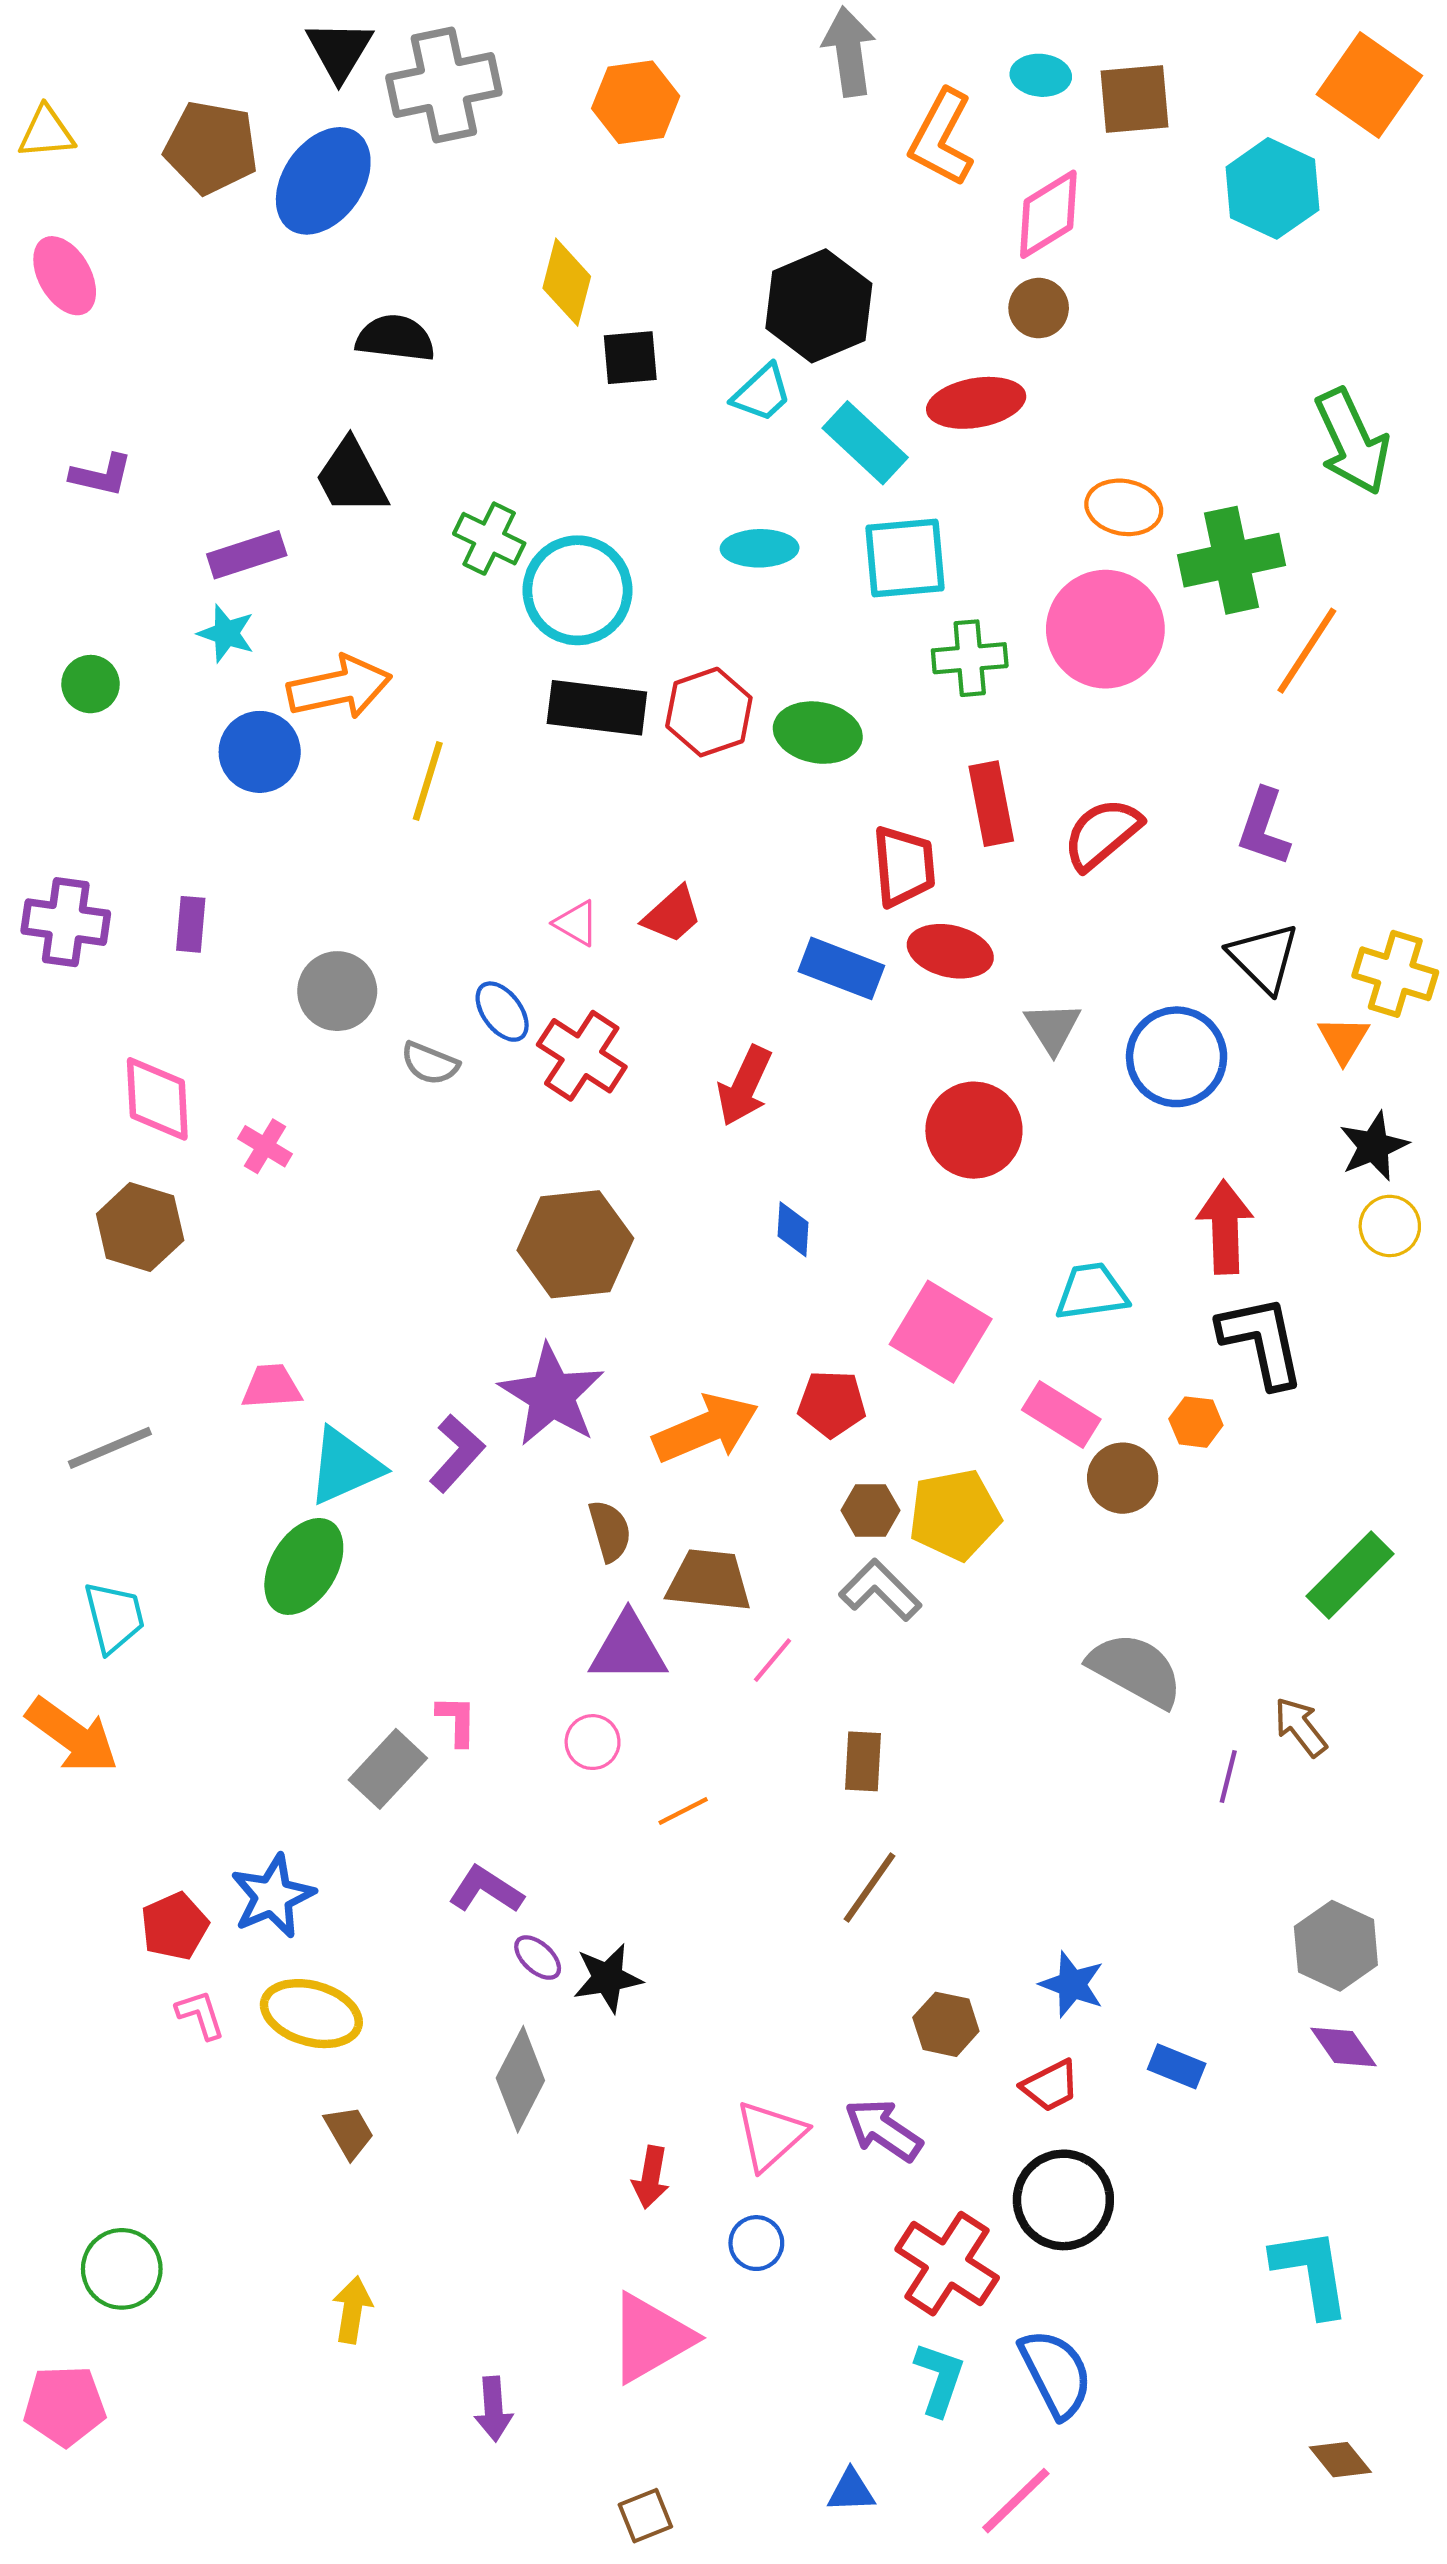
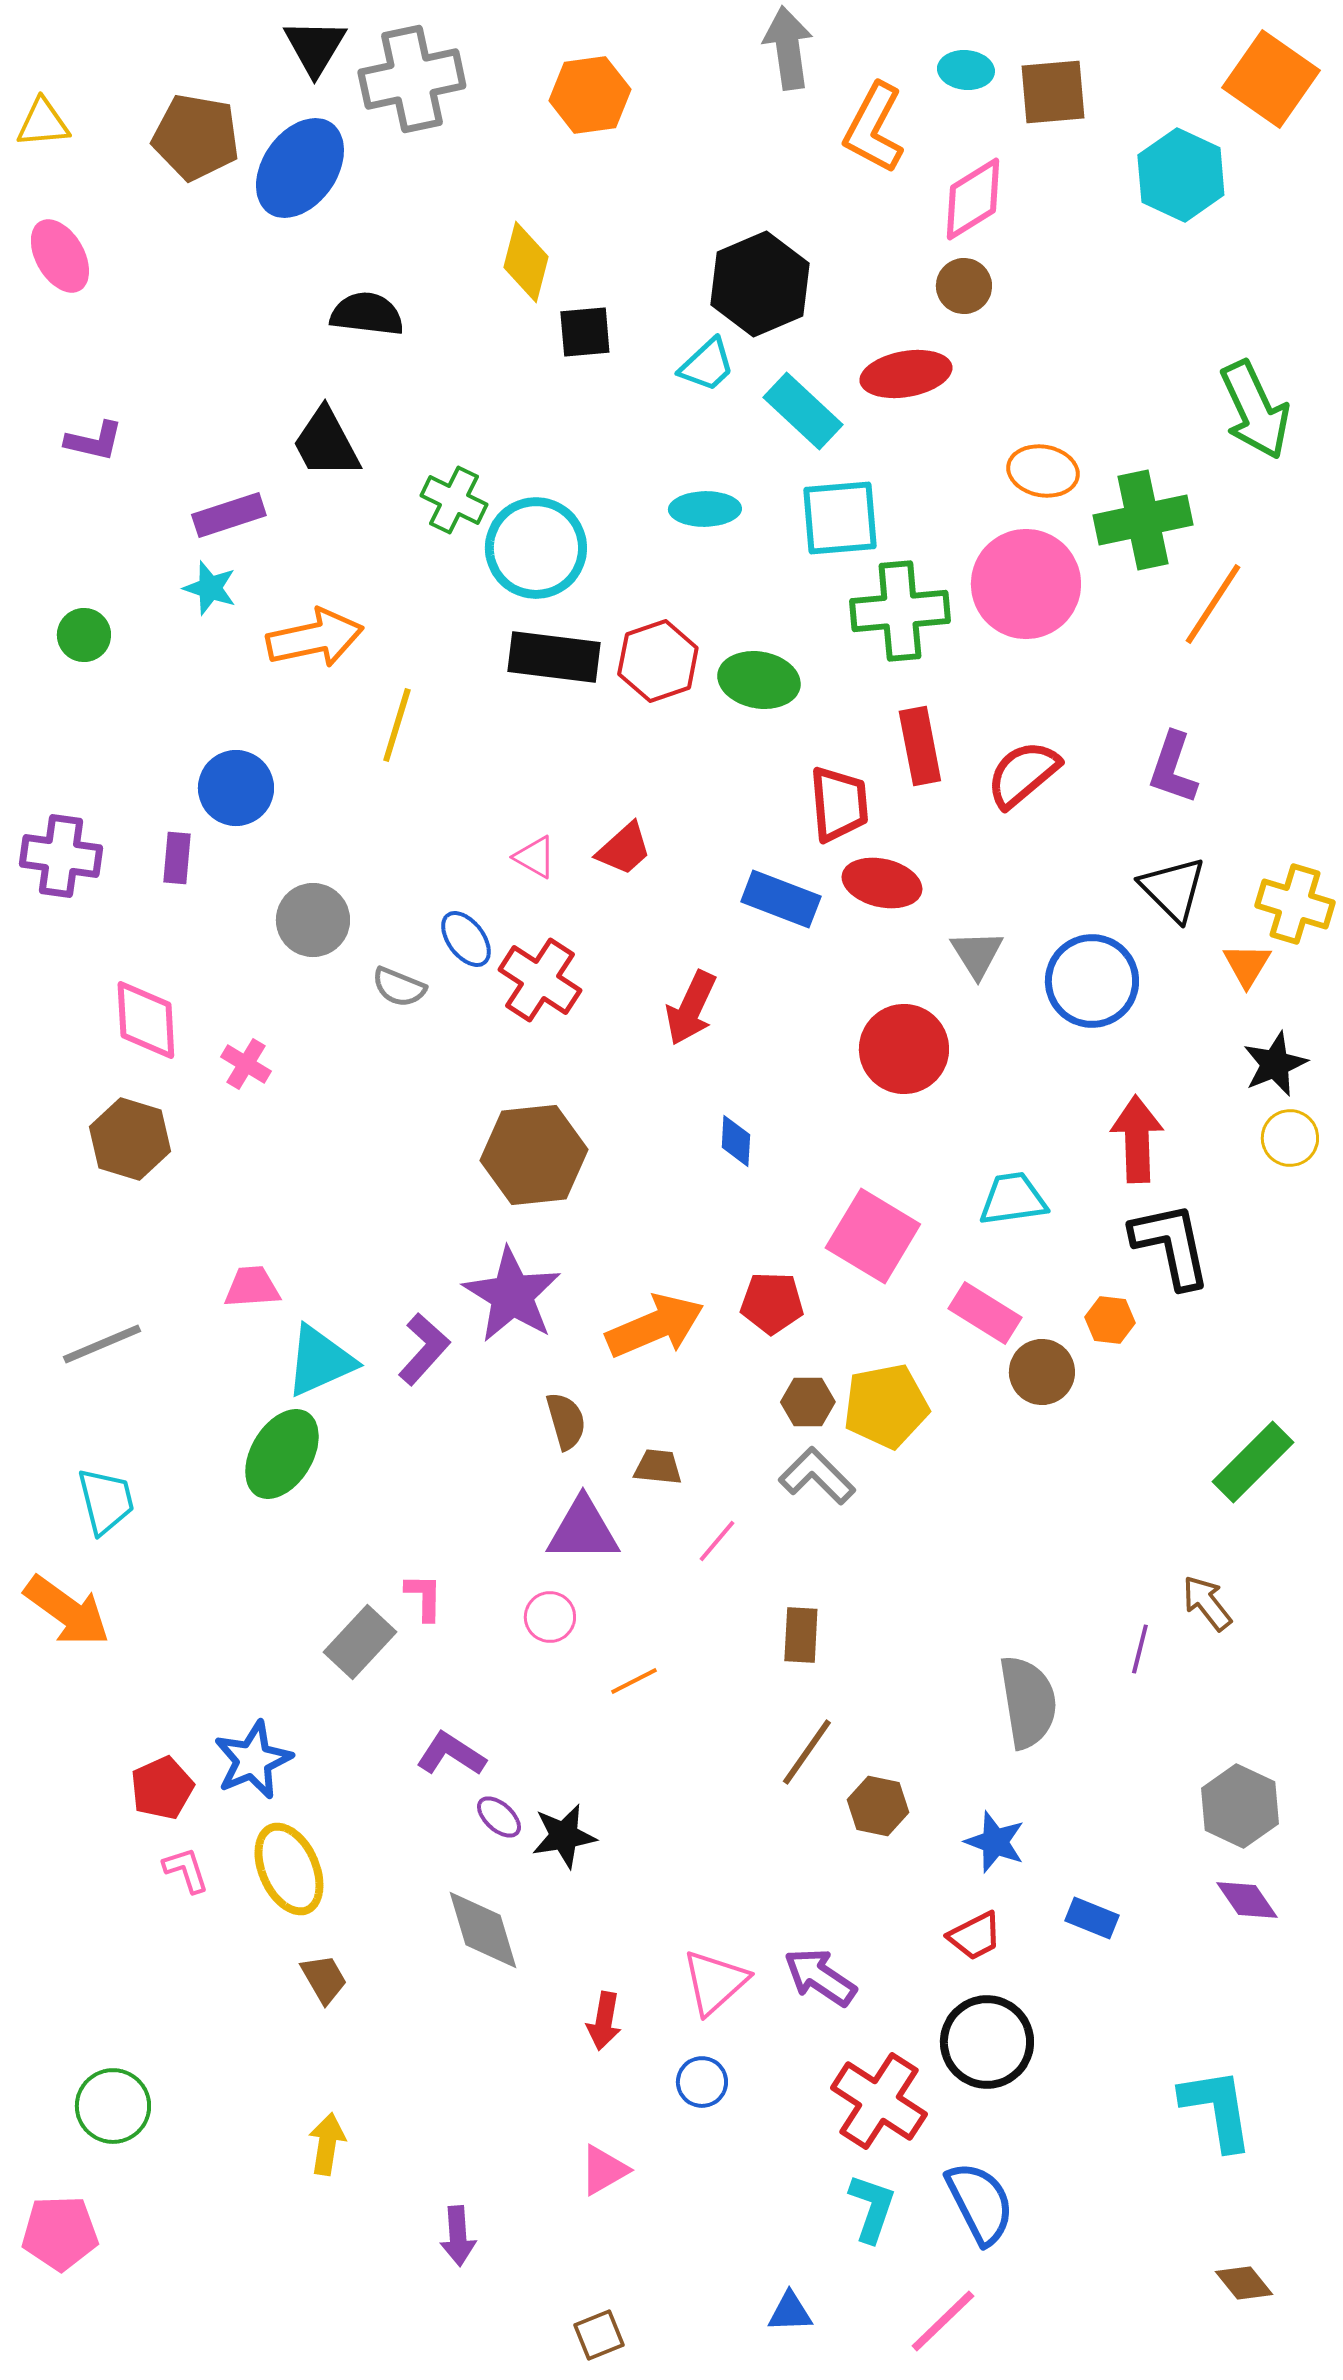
green cross: (970, 658) -> (900, 611), size x1.4
blue circle: (260, 752) -> (236, 788), moved
brown trapezoid: (709, 1580) -> (658, 1467), size x0.6
gray semicircle: (1136, 1670) -> (1028, 1702), moved, turned 52
yellow ellipse: (311, 2014) -> (289, 1869), turned 50
brown hexagon: (946, 2024) -> (878, 1806), moved
gray diamond: (520, 2079) -> (483, 1930), turned -44
pink triangle: (651, 2338) -> (604, 2170), size x0.6

